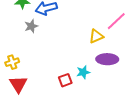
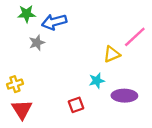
purple ellipse: (107, 59) -> (124, 96), moved
cyan star: (83, 72) -> (97, 81), moved

